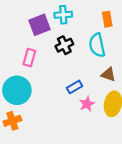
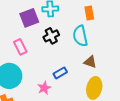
pink rectangle: (29, 58) -> (20, 47), turned -42
pink star: (87, 104) -> (44, 88), moved

